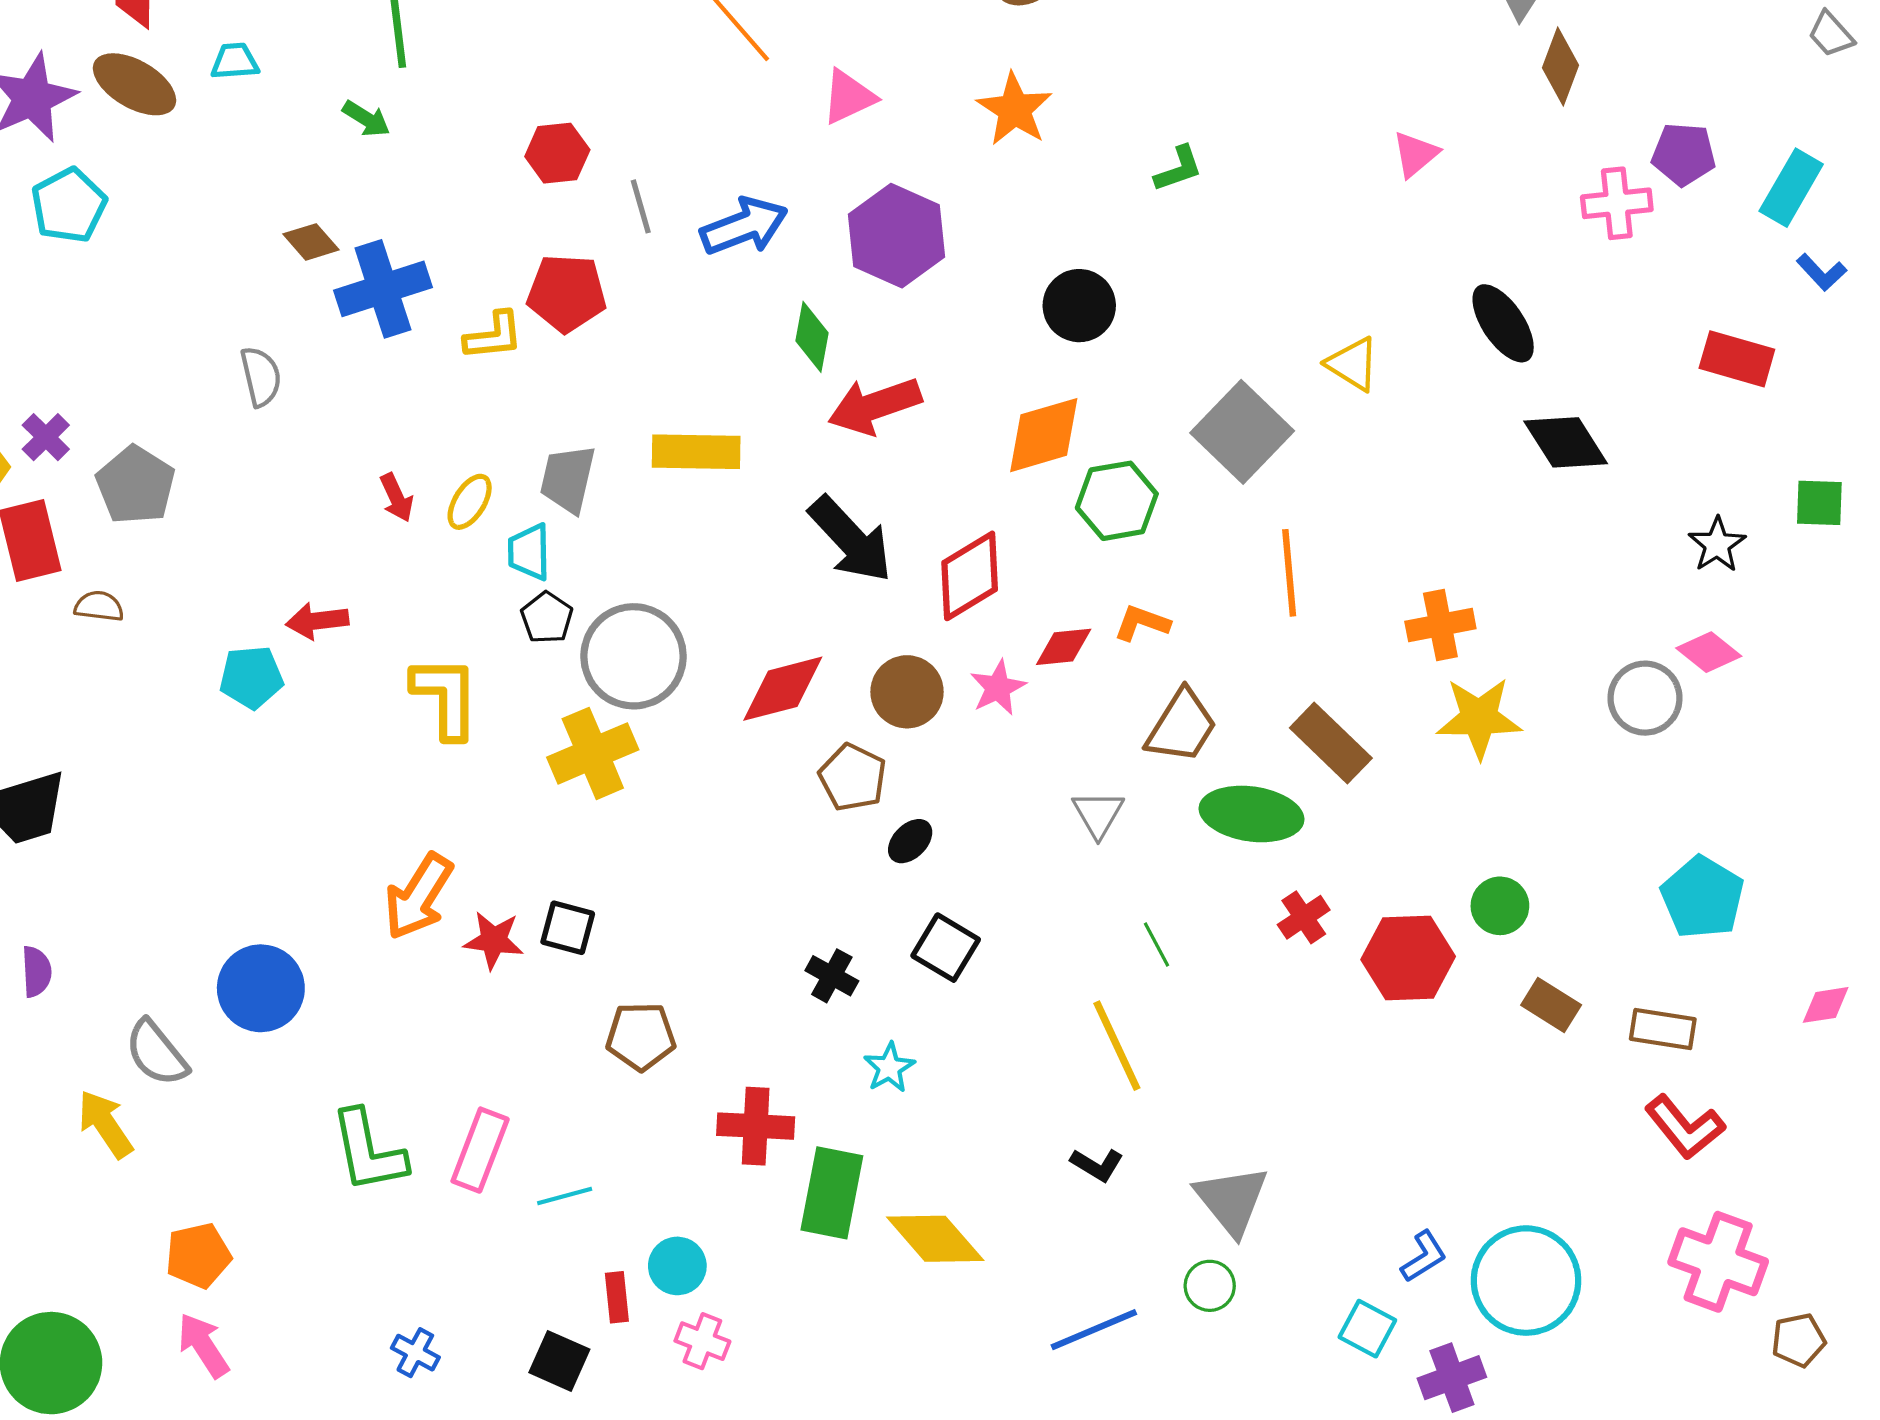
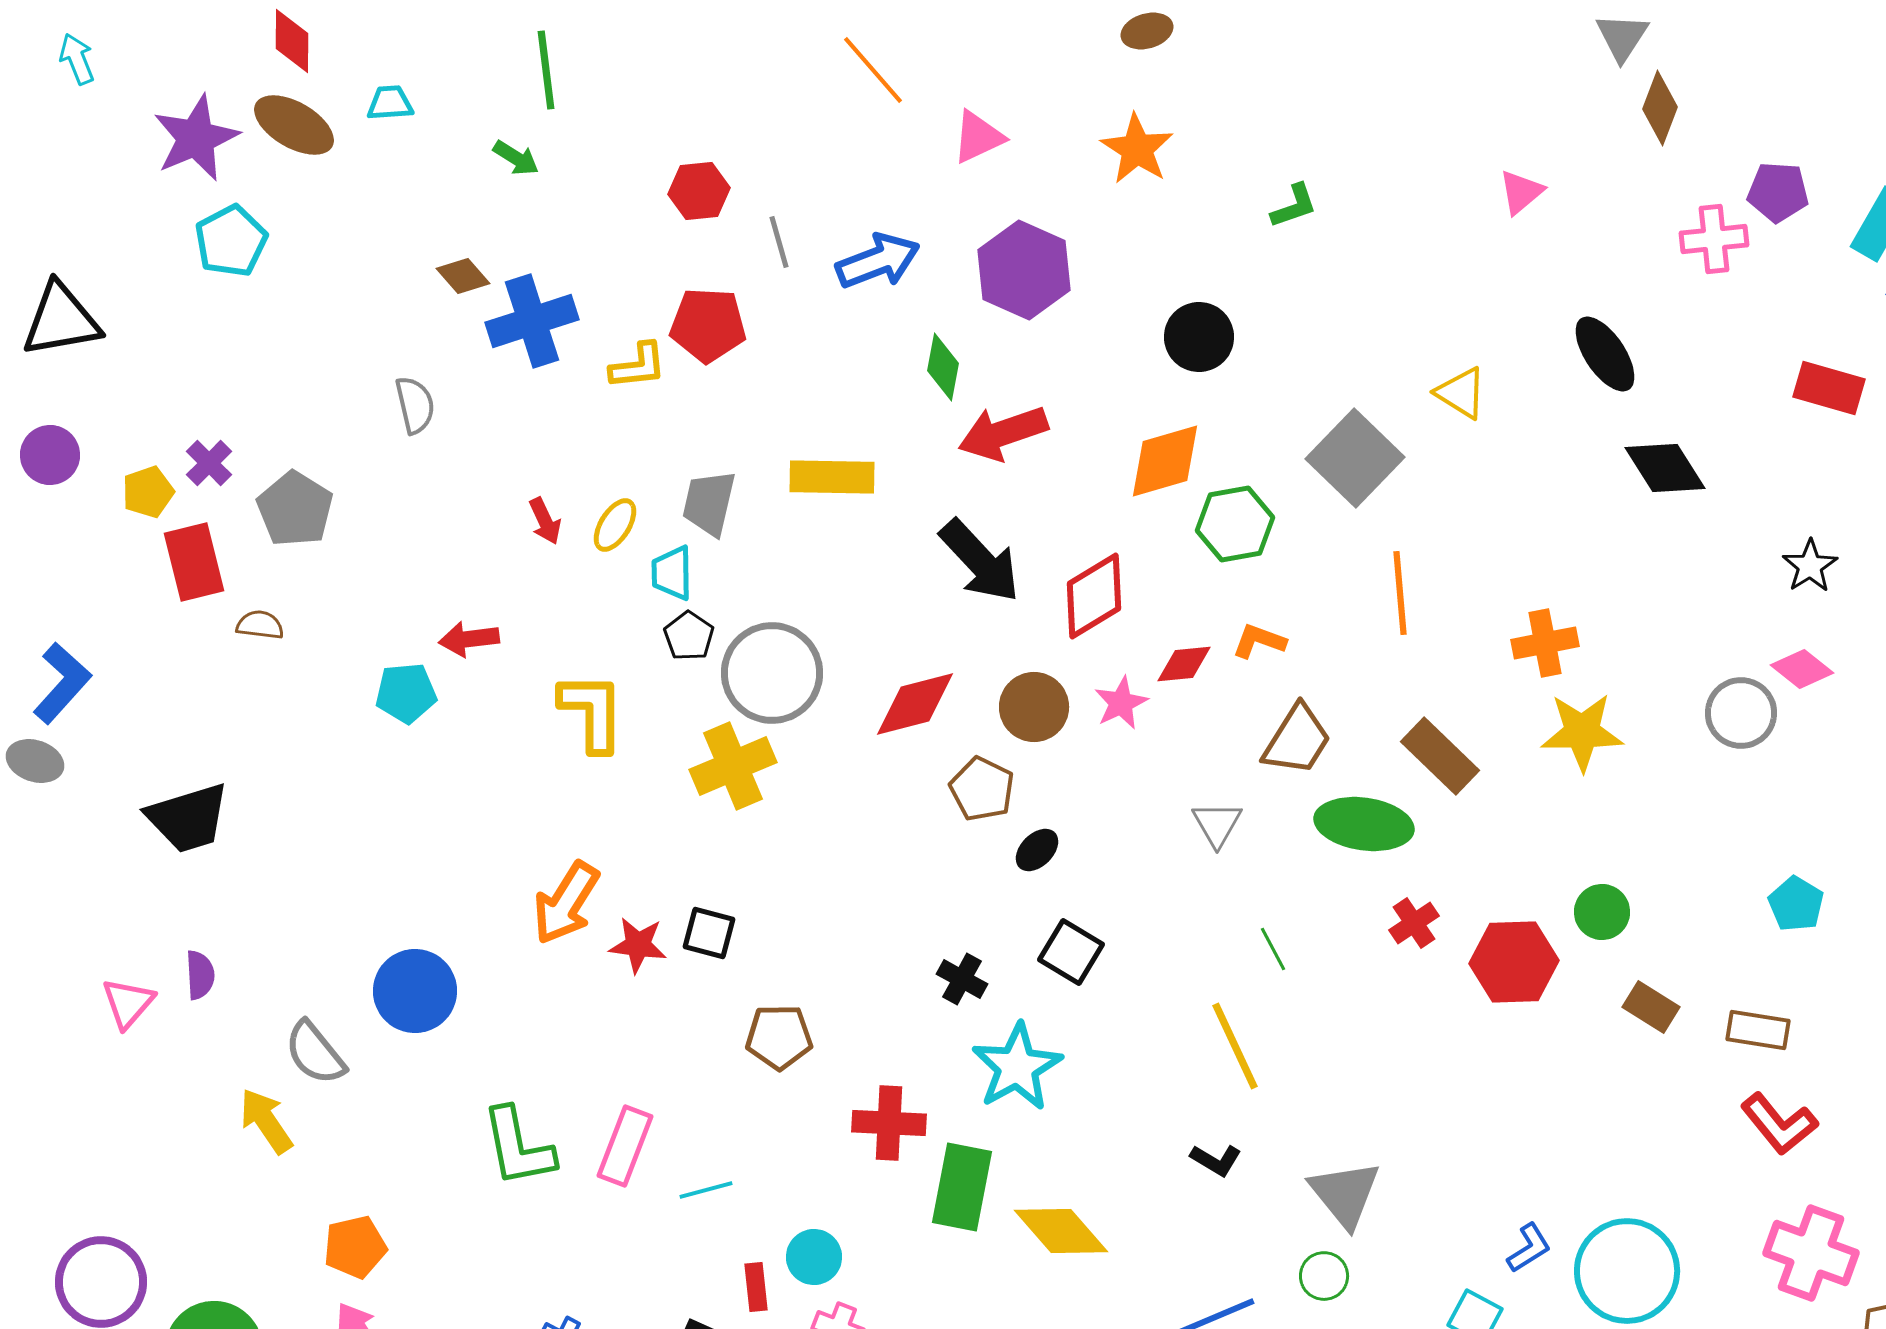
cyan pentagon: (1702, 897) -> (1796, 904), size x0.7
cyan star: (889, 1068) -> (1017, 1067), size x1.8

